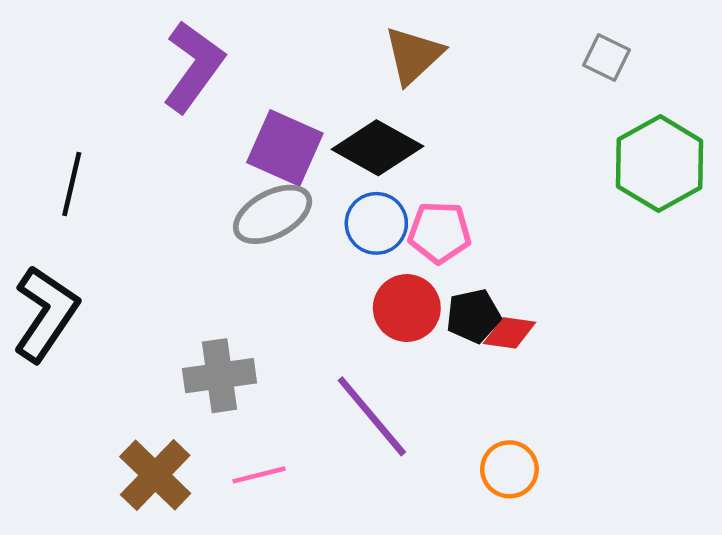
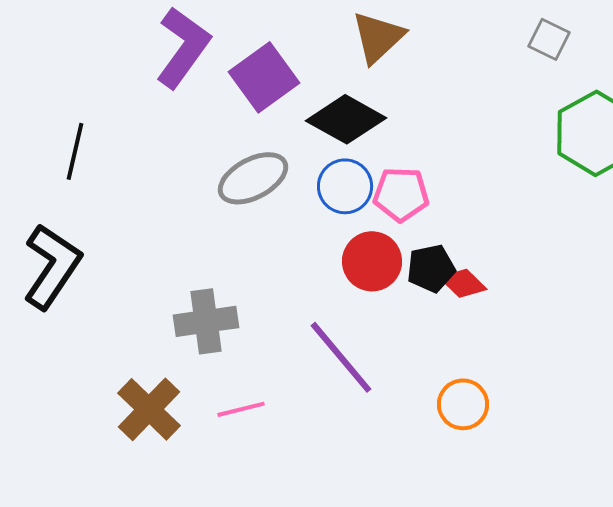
purple square: (285, 148) -> (264, 77), moved, turned 30
red diamond: (509, 333) -> (463, 283), turned 36

